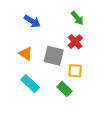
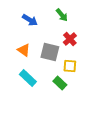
green arrow: (77, 18) -> (62, 15), moved

